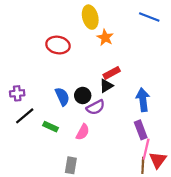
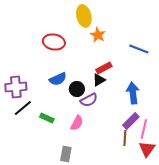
blue line: (149, 17) -> (139, 49), moved
purple cross: (17, 93) -> (16, 87), size x1.5
blue semicircle: (62, 97) -> (58, 79), moved, turned 90
purple rectangle: (141, 130) -> (131, 121), turned 66
pink line: (146, 149) -> (144, 129), moved
brown line: (143, 165) -> (125, 138), moved

